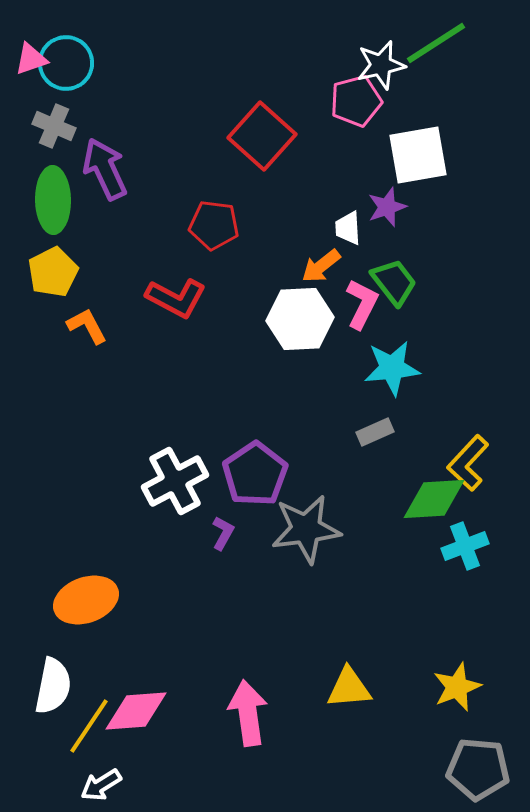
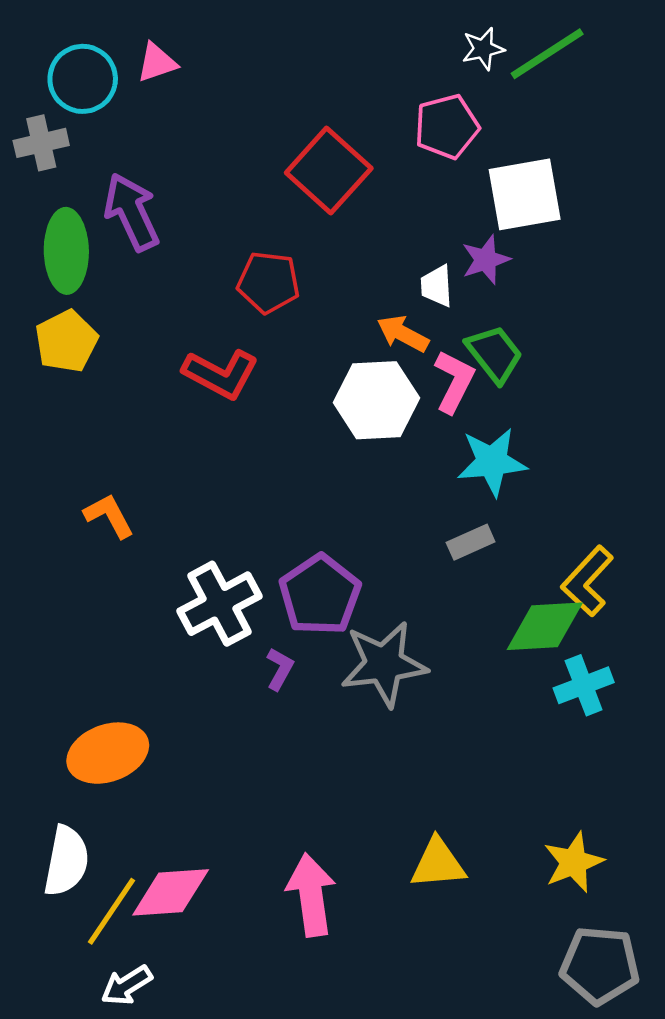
pink triangle: (31, 59) -> (157, 63), moved
white star: (381, 65) -> (483, 49), moved, size x0.7
gray cross: (54, 126) -> (41, 143), moved, turned -36
orange arrow: (321, 266) -> (403, 334), turned 66
orange L-shape: (87, 326) -> (109, 516), moved

